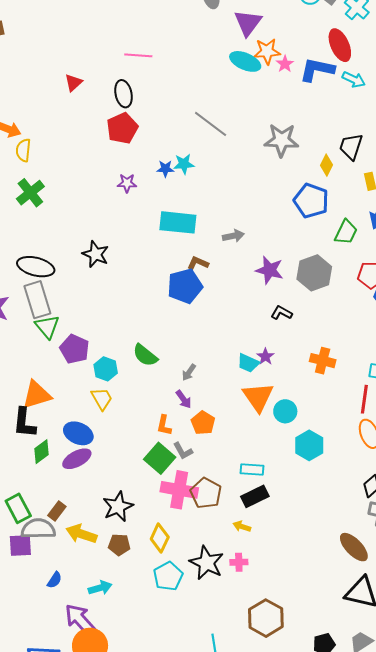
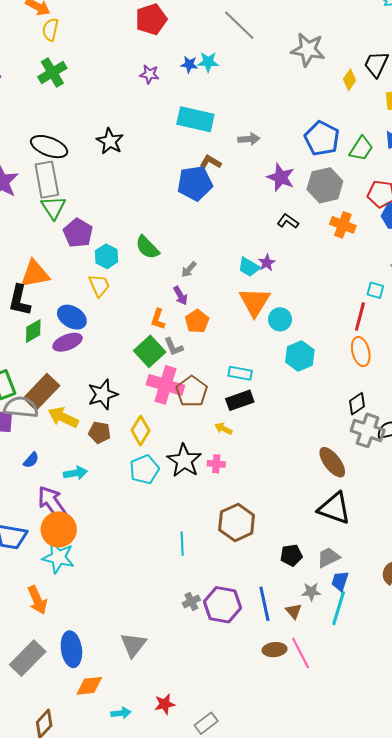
blue pentagon: (311, 201) -> (322, 138), moved
orange cross: (323, 361) -> (343, 225), moved
brown rectangle: (57, 511) -> (42, 392), size x1.8

